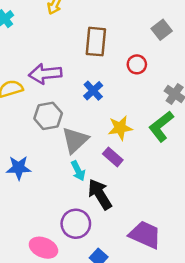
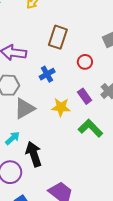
green L-shape: (161, 126) -> (90, 128), moved, turned 70
purple rectangle: (113, 157) -> (85, 96), moved
cyan arrow: (78, 171) -> (13, 138), moved, turned -119

